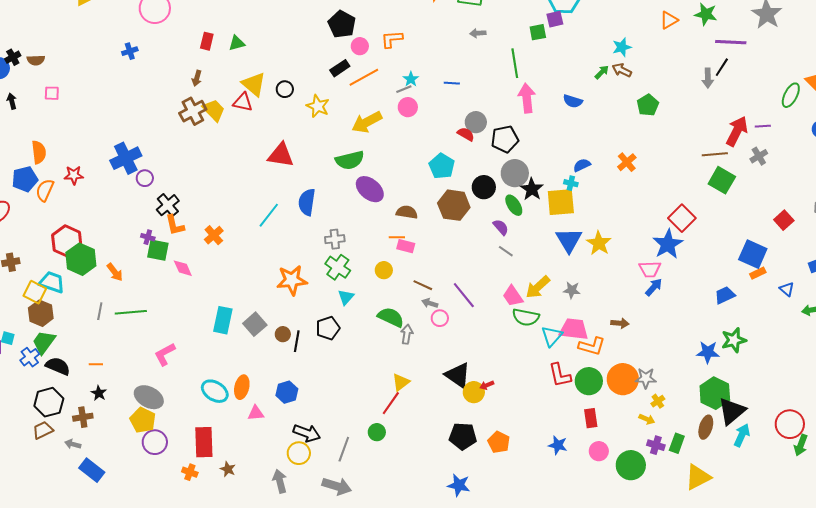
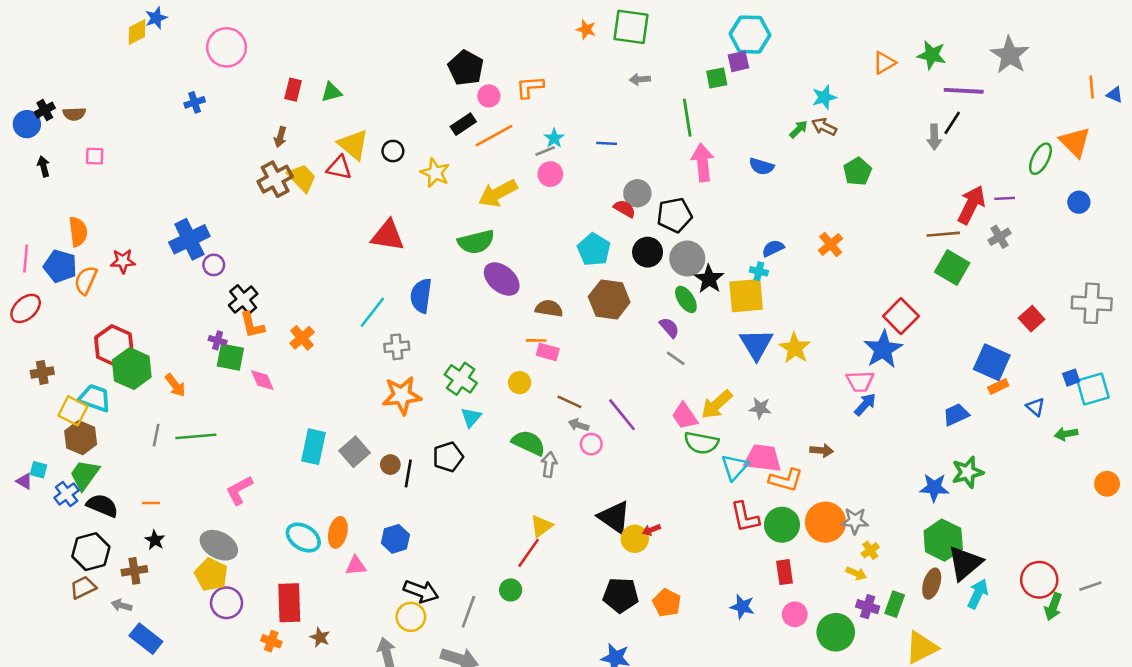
blue pentagon: (25, 179) -> (60, 266), turned 30
black circle: (484, 187) -> (648, 252), moved
gray cross: (335, 239) -> (397, 347), moved

